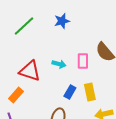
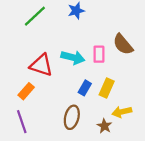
cyan arrow: (59, 64) -> (73, 57), size x1.5
yellow rectangle: (90, 92) -> (107, 88), turned 36

